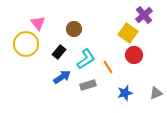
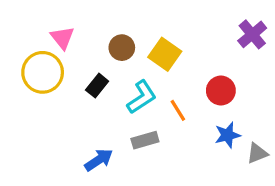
purple cross: (144, 15) -> (252, 34), moved
yellow square: (128, 33) -> (165, 54), moved
blue arrow: (62, 77) -> (99, 160), moved
blue star: (125, 93) -> (227, 135), moved

